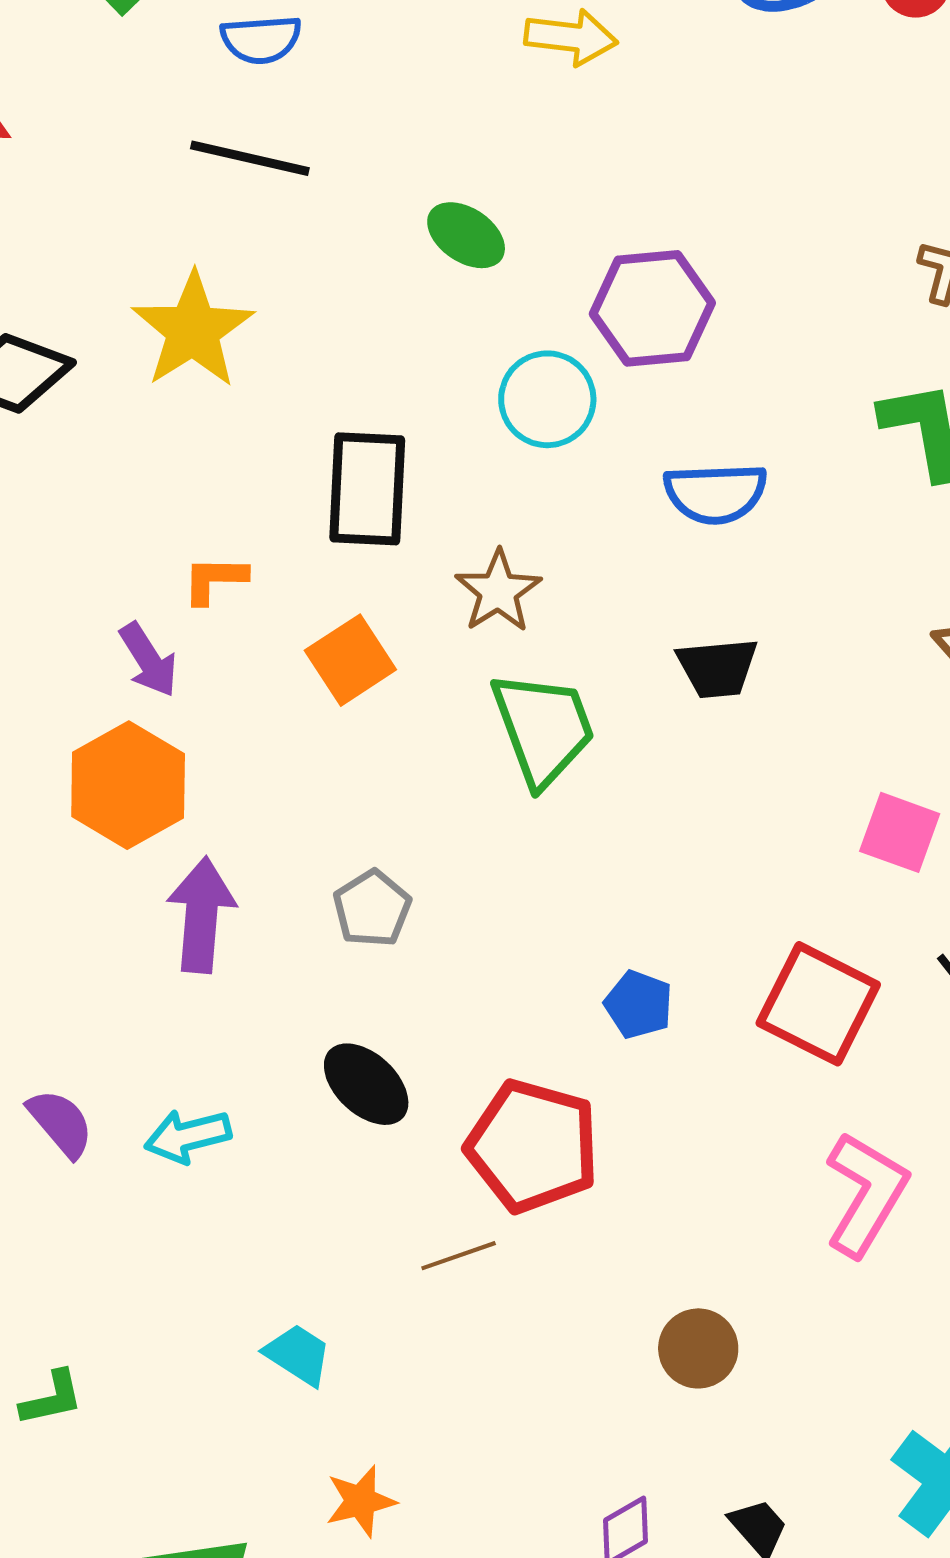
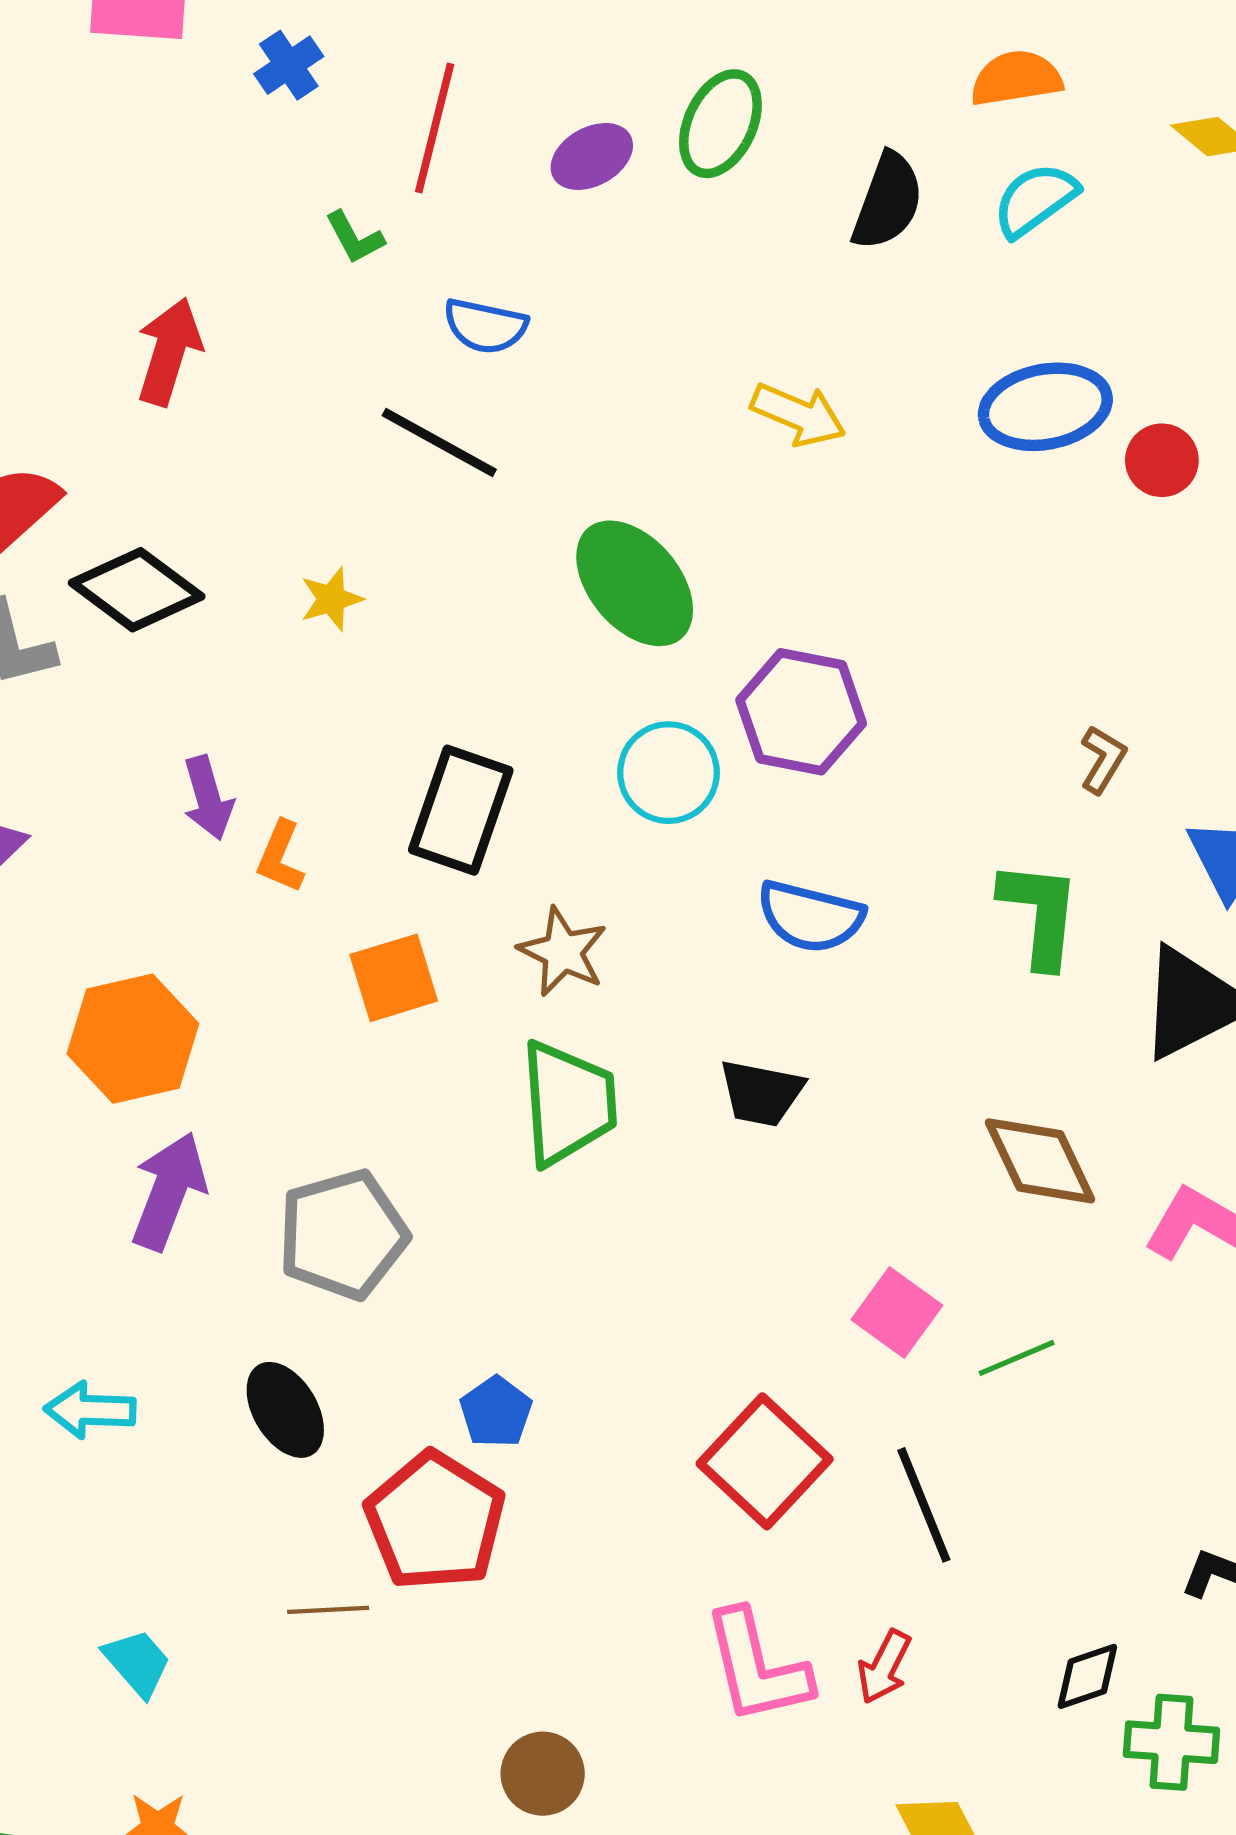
green ellipse: (466, 235) -> (635, 583), size x1.6
yellow star: (193, 330) -> (331, 599), size x0.5
orange L-shape: (215, 580) -> (280, 857), turned -84
brown star: (498, 591) -> (563, 952), turned -30
purple arrow: (148, 660) -> (208, 798), moved
gray pentagon: (372, 908) -> (343, 1235), size x1.6
blue pentagon: (639, 1004) -> (496, 1412), moved
pink L-shape: (866, 1194) -> (757, 1667), turned 120

